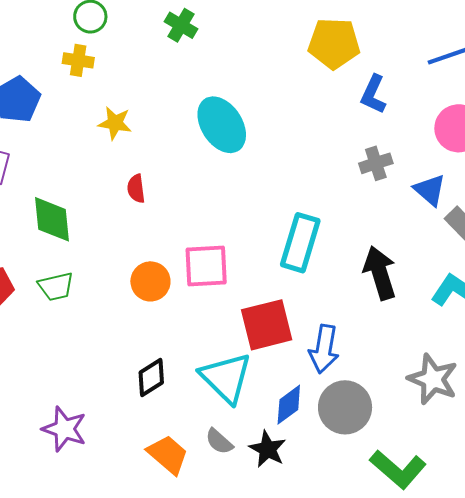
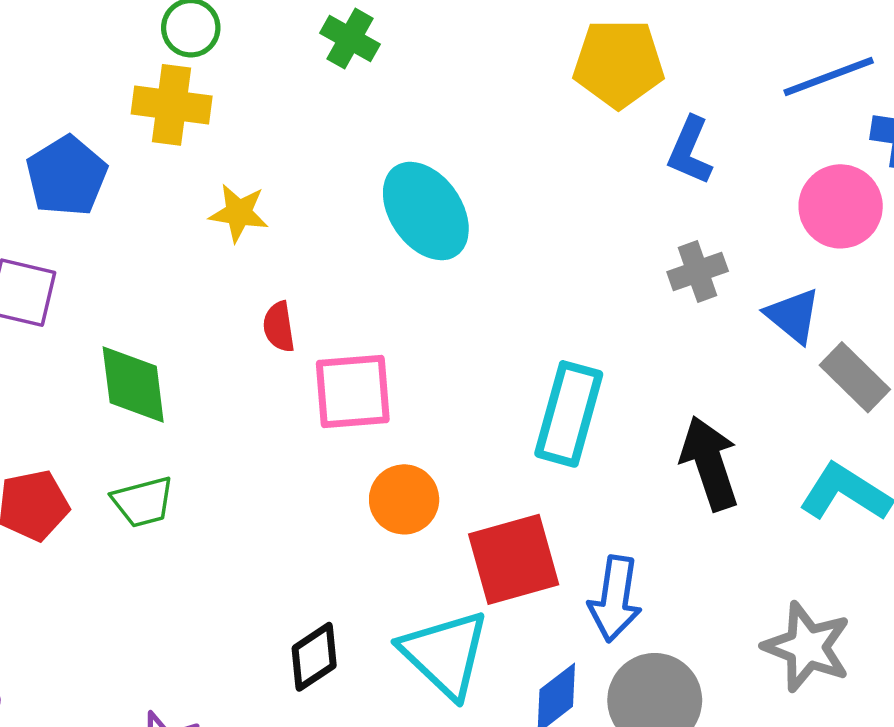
yellow cross: (78, 60) -> (172, 105), size x1.4
pink square: (206, 266) -> (353, 391), moved
orange circle: (150, 281) -> (404, 499), moved

